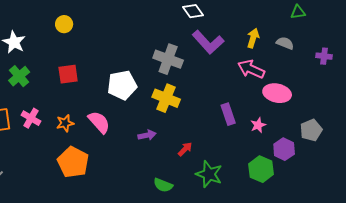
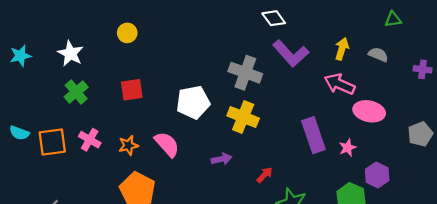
purple rectangle: (228, 114) -> (313, 135), size x1.4
gray pentagon: (311, 130) -> (420, 134), moved

